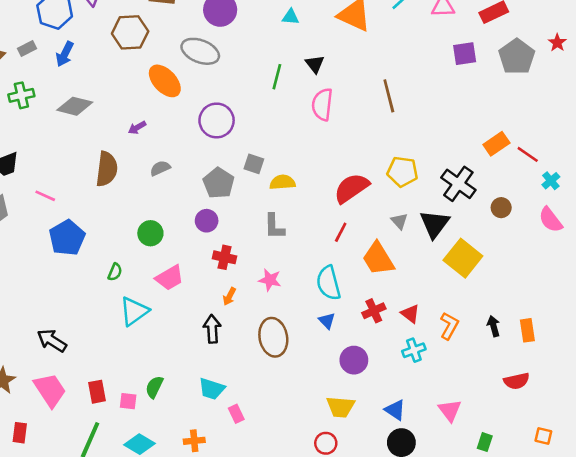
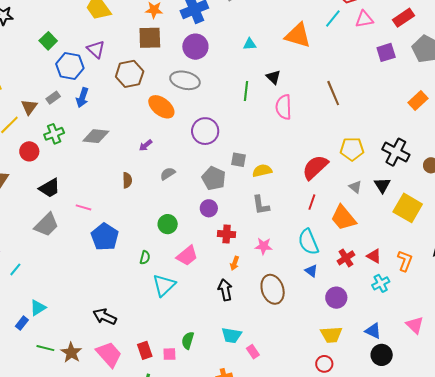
orange rectangle: (496, 144) -> (418, 101), moved
brown semicircle: (107, 169) -> (127, 180), size x0.6
black triangle: (435, 224) -> (382, 185), size x0.7

